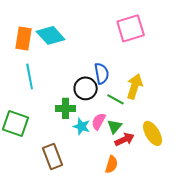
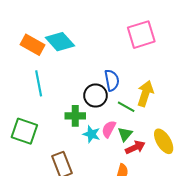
orange rectangle: (24, 38) -> (33, 45), turned -70

